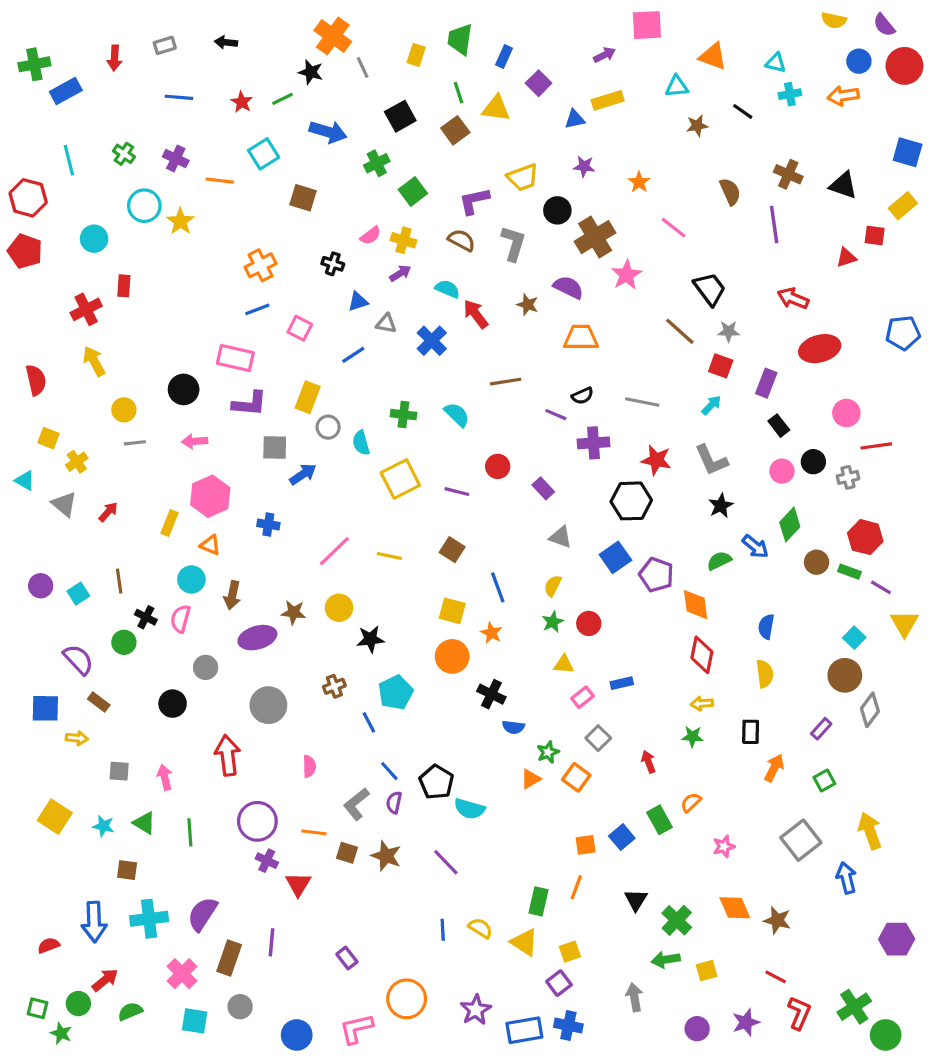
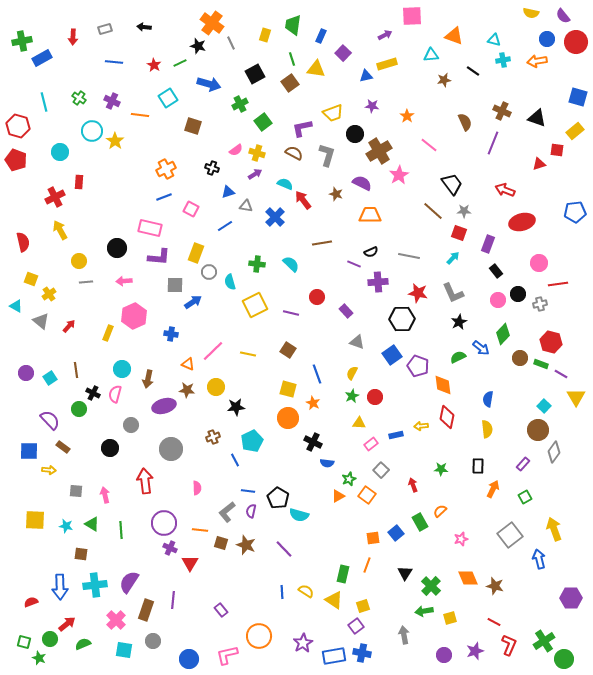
purple line: (774, 225) -> (493, 143), turned 30
orange triangle: (210, 545) -> (188, 364), moved
yellow arrow: (702, 704) -> (421, 426), moved
blue line: (389, 771) -> (248, 491), turned -40
yellow square: (55, 817) -> (35, 520), turned -30

